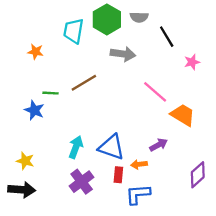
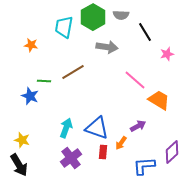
orange arrow: (139, 164) -> (121, 143), turned -48
black arrow: (22, 190) -> (19, 165), turned 55
blue L-shape: (138, 194) -> (144, 166), moved

